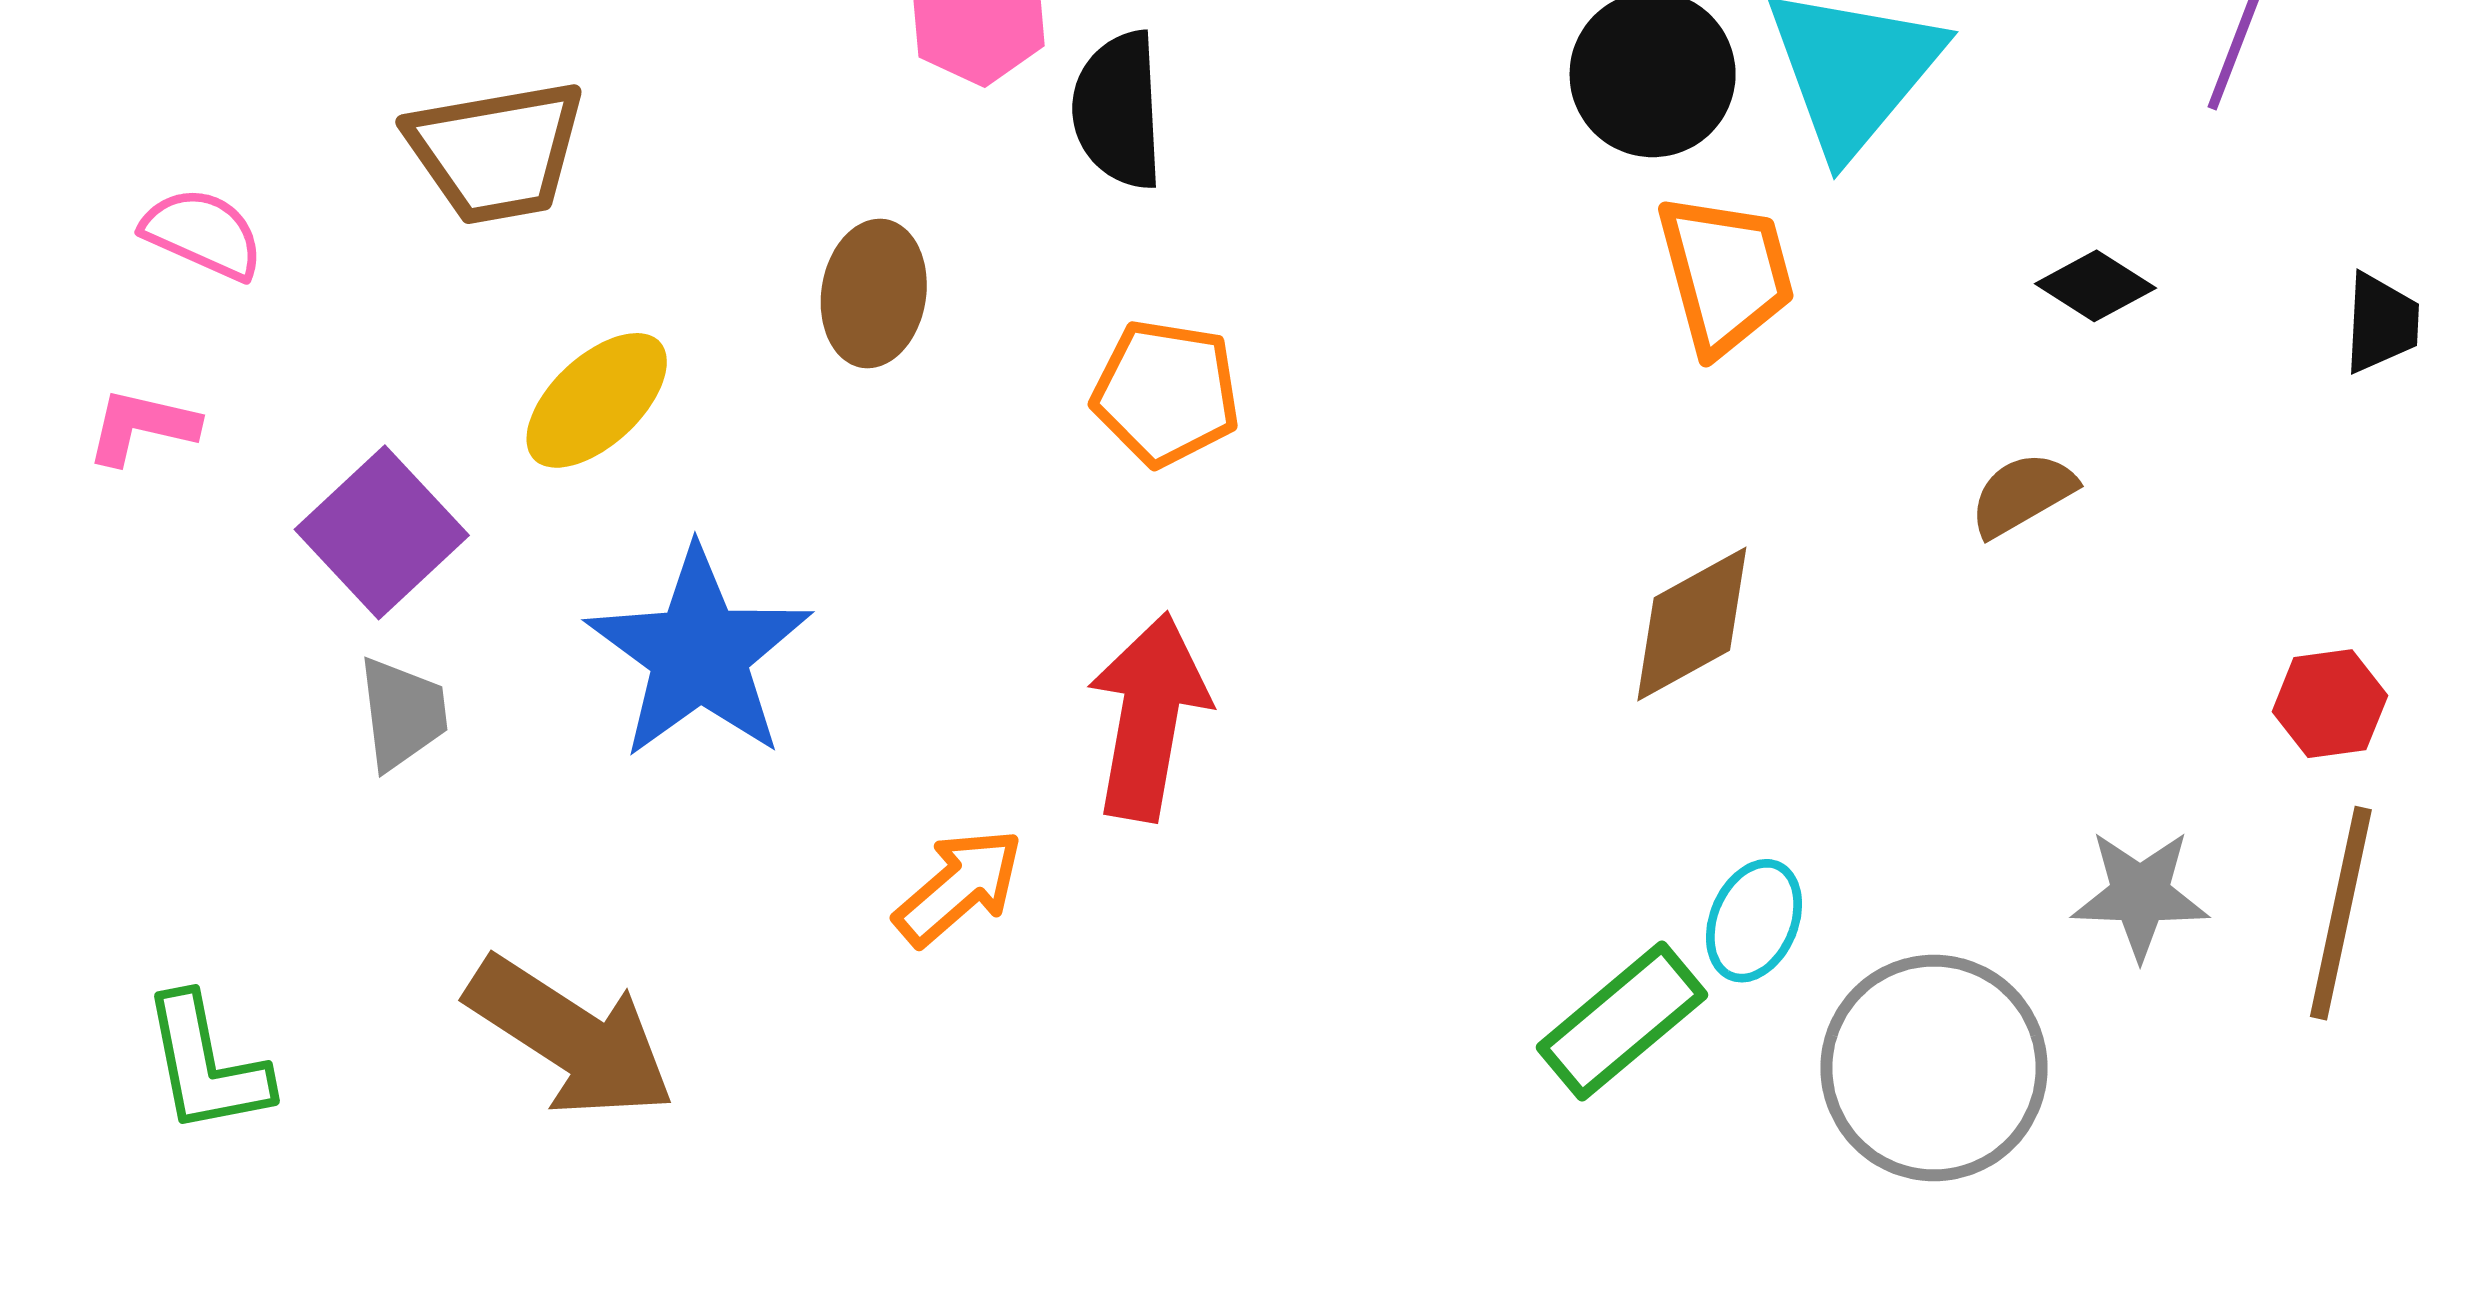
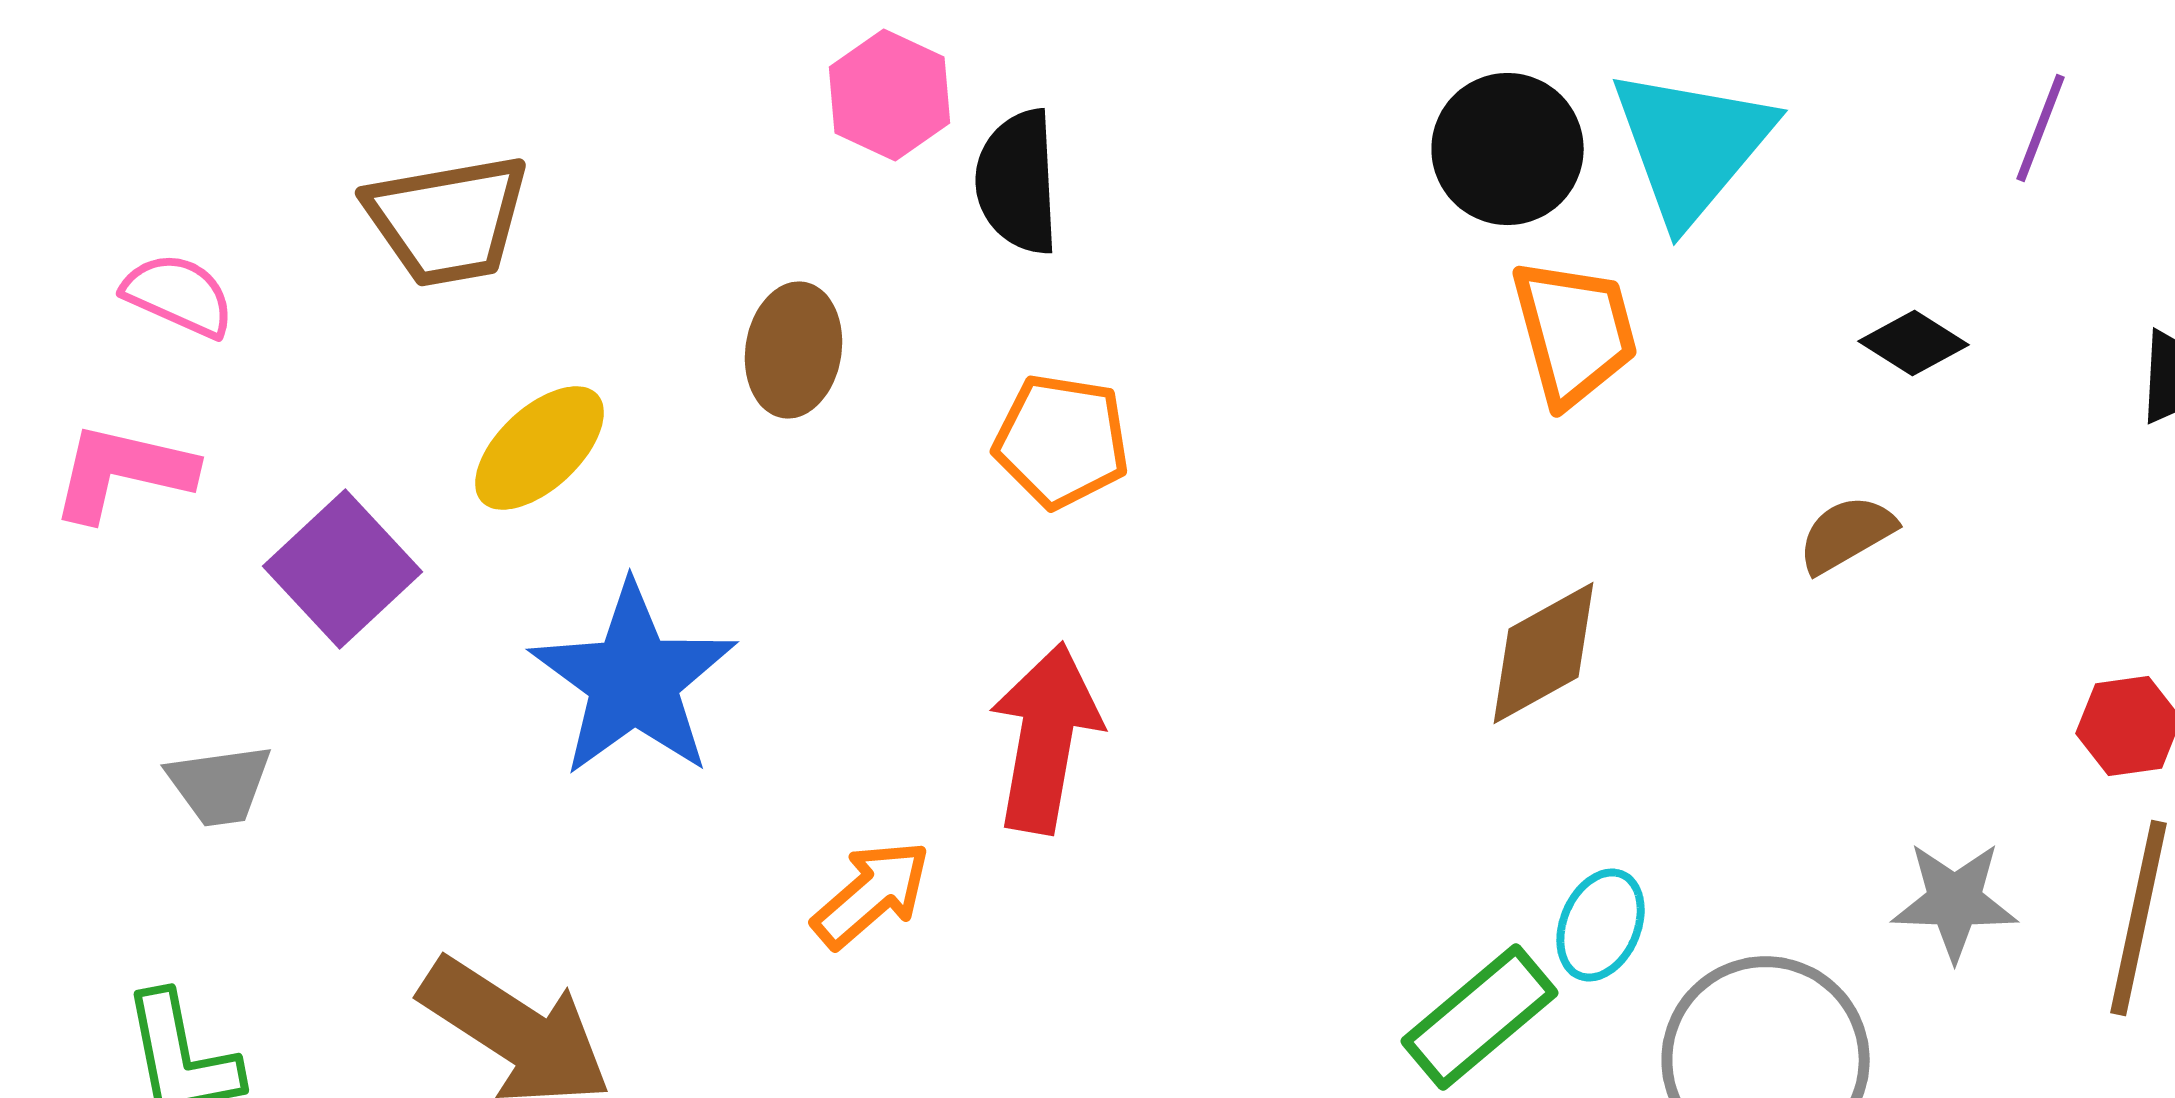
pink L-shape: (142, 427) -> (123, 472), size x1.4
gray trapezoid: (403, 713) -> (220, 785), moved, turned 89

